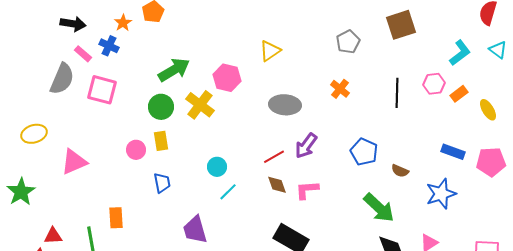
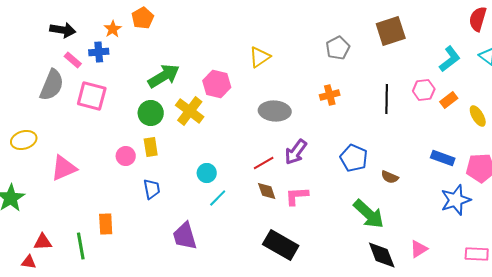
blue cross: (109, 46) -> (99, 52), turned -30
orange cross: (340, 89) -> (330, 95), turned 36
blue star: (441, 194) -> (456, 200), moved

